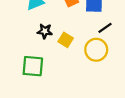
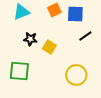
yellow circle: (96, 50) -> (76, 75), moved

